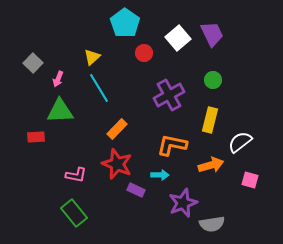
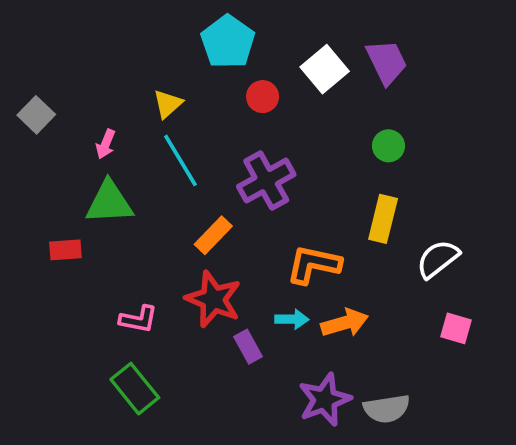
gray square: (33, 63) -> (36, 115), moved
purple cross: (169, 95) -> (266, 181), moved
orange arrow: (211, 165) -> (345, 323), moved
purple rectangle: (136, 190) -> (248, 347), turned 36
purple star: (183, 203) -> (325, 400), moved

